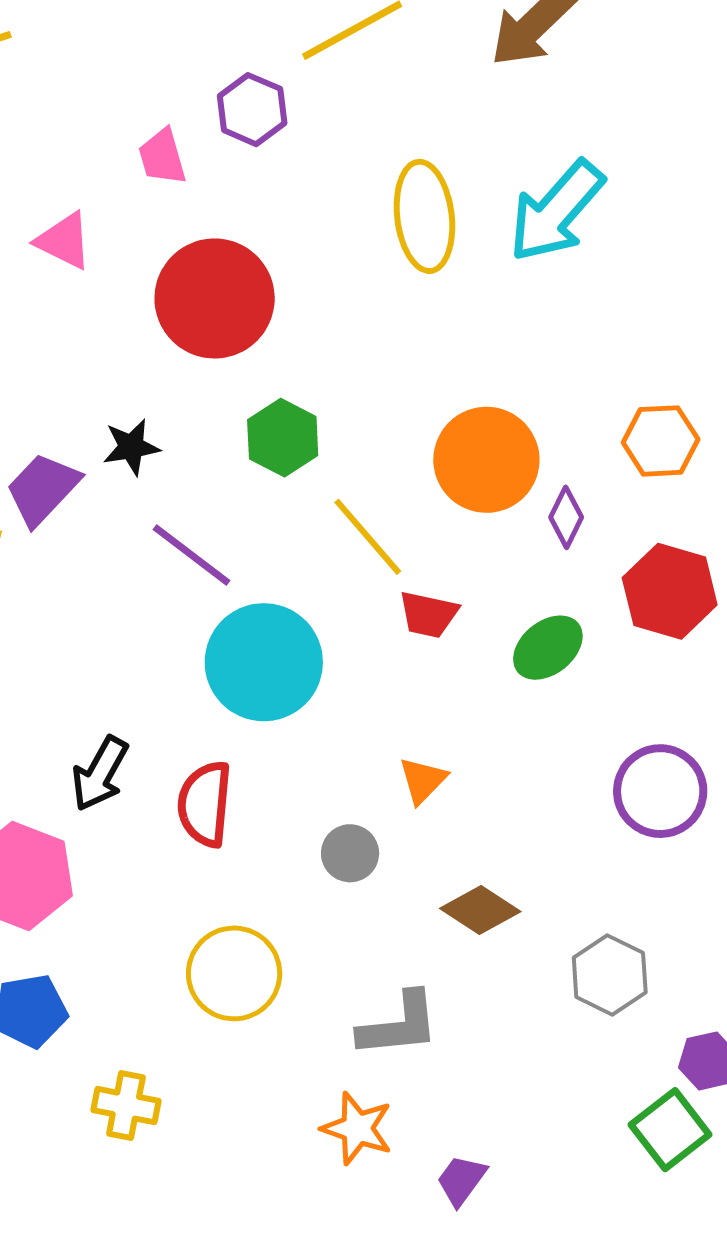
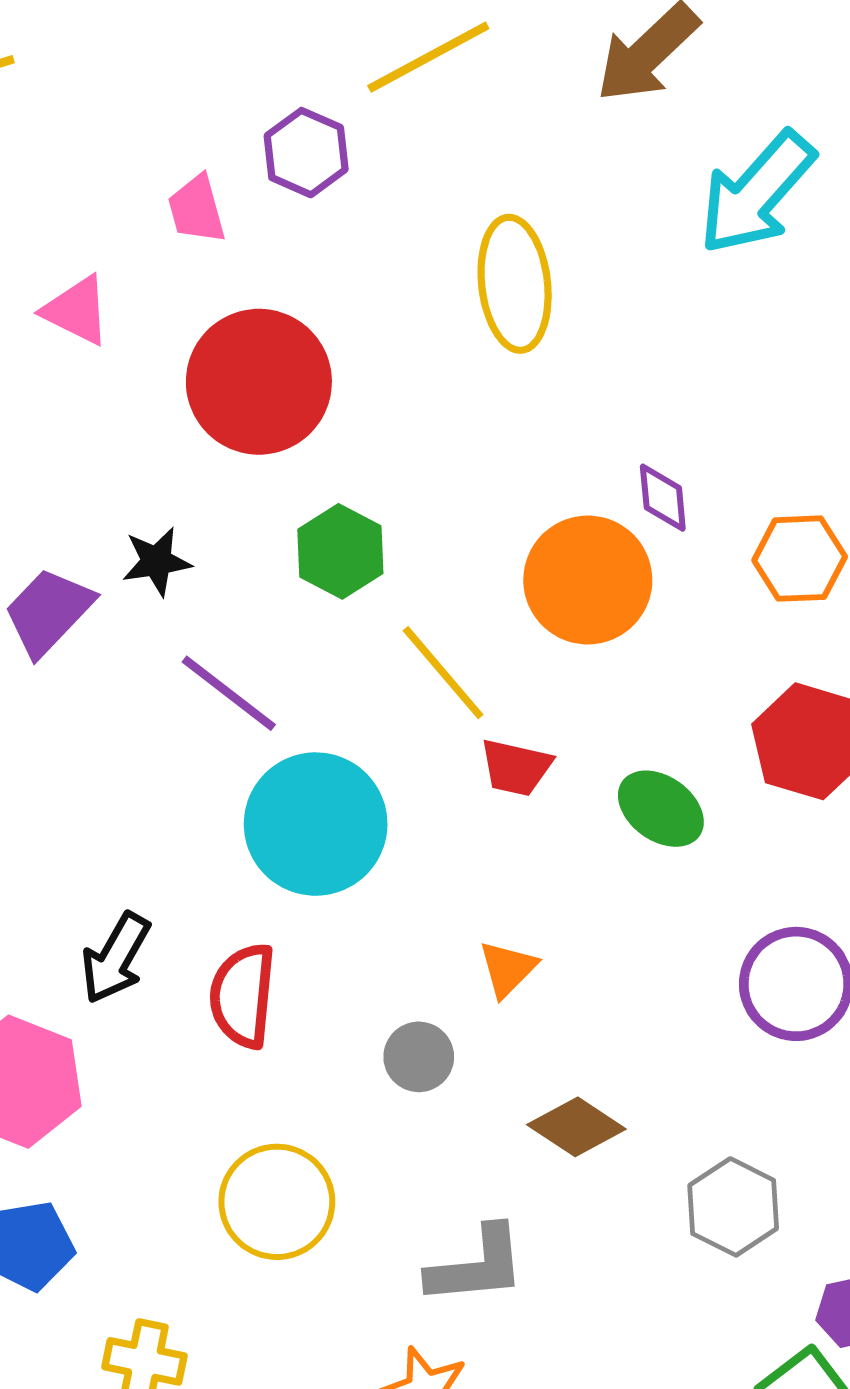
cyan arrow: (556, 211) -> (757, 193), moved
purple diamond: (566, 517) -> (663, 498), moved, turned -32
green ellipse: (548, 648) -> (661, 809), turned 74

